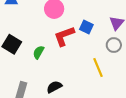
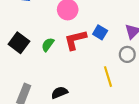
green semicircle: (39, 52) -> (48, 45), moved

